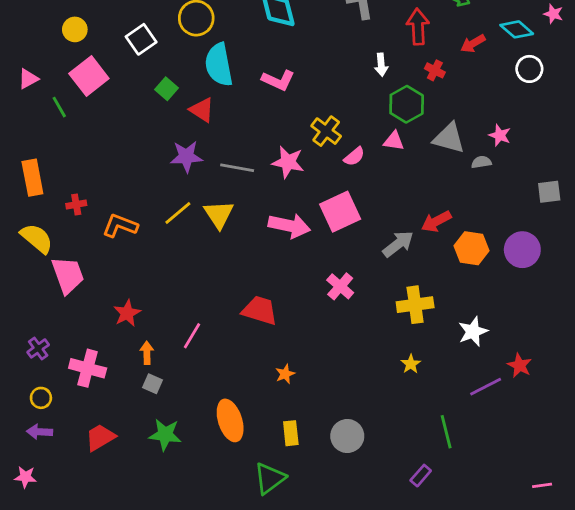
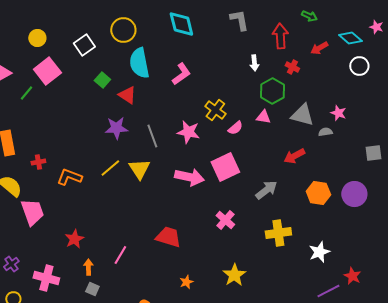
pink L-shape: (278, 80) -> (181, 74), turned -60
green line: (59, 107) -> (26, 93), turned 70
gray line: (237, 168) -> (152, 136), turned 60
red arrow: (436, 221) -> (294, 156), moved
yellow star: (411, 364) -> (234, 275), moved, size x1.6

